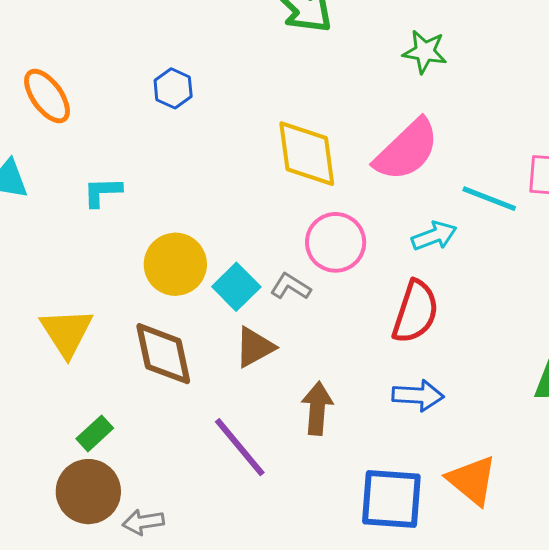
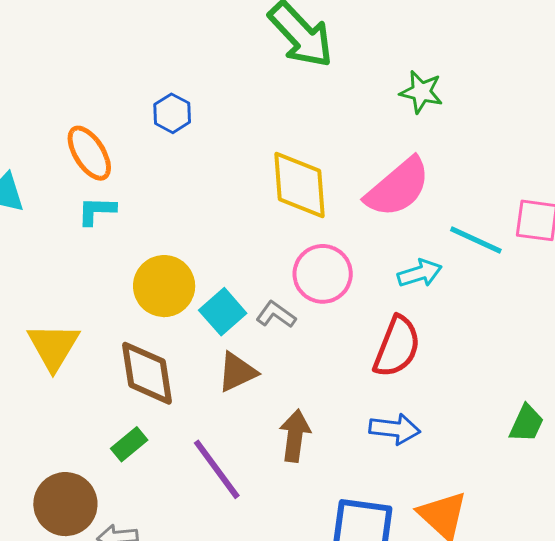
orange ellipse: (47, 96) -> (89, 153), moved
green rectangle: (95, 433) -> (129, 444), moved

